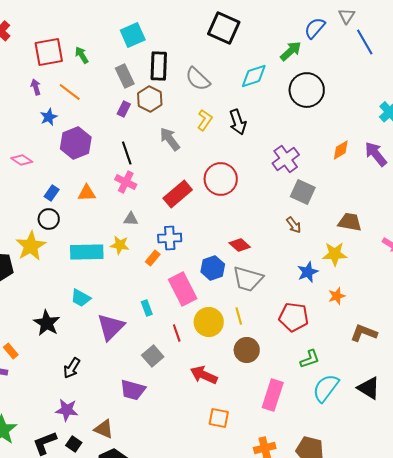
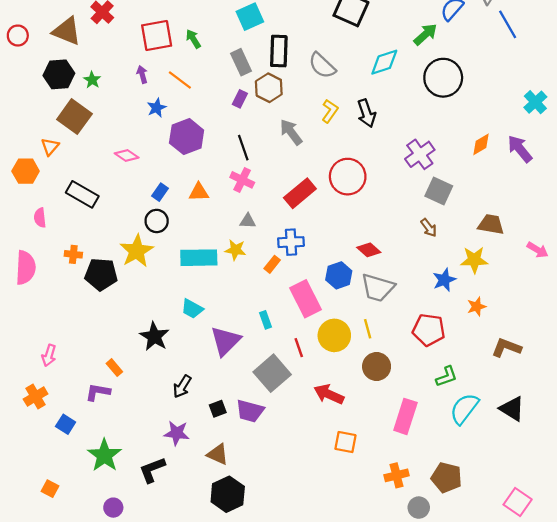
gray square: (153, 356) -> (272, 373), size x1.5
black square: (74, 444) -> (218, 409), moved, turned 35

